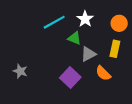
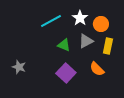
orange circle: (119, 23) -> (101, 24), moved
green triangle: (74, 38) -> (64, 45), moved
gray triangle: (88, 54) -> (86, 41), moved

